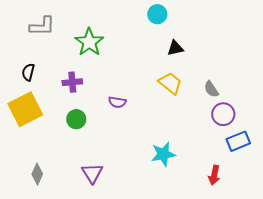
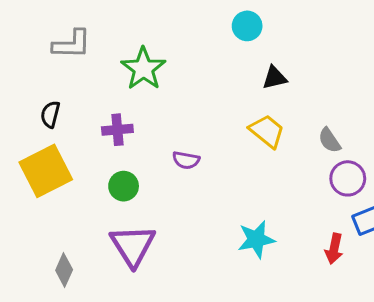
purple triangle: (92, 173) -> (133, 246), moved, size x1.4
red arrow: (214, 175) -> (334, 249), moved

